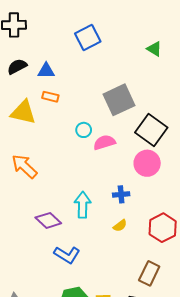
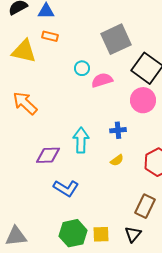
purple diamond: (48, 220) -> (48, 155), turned -45

